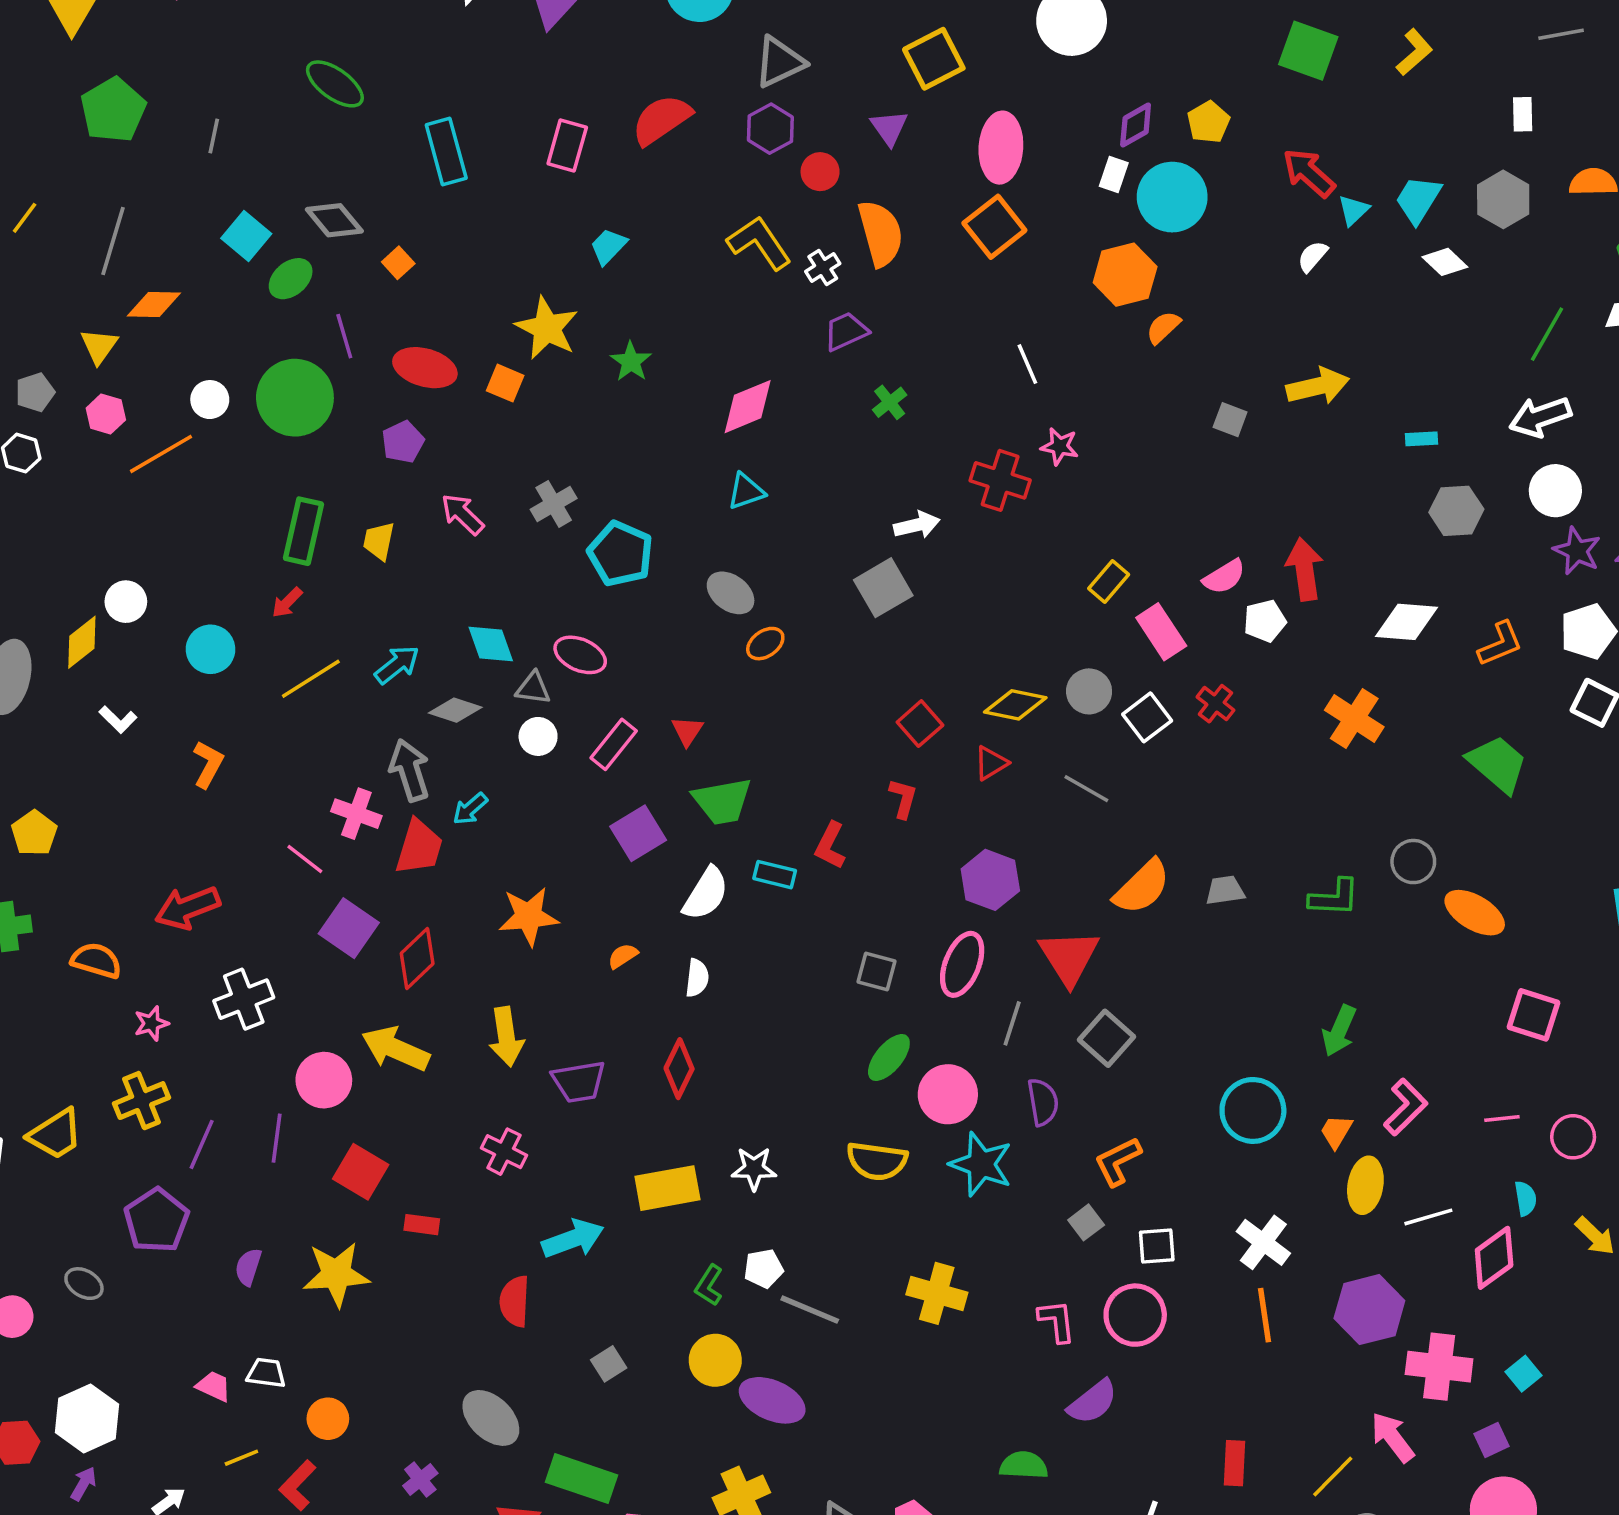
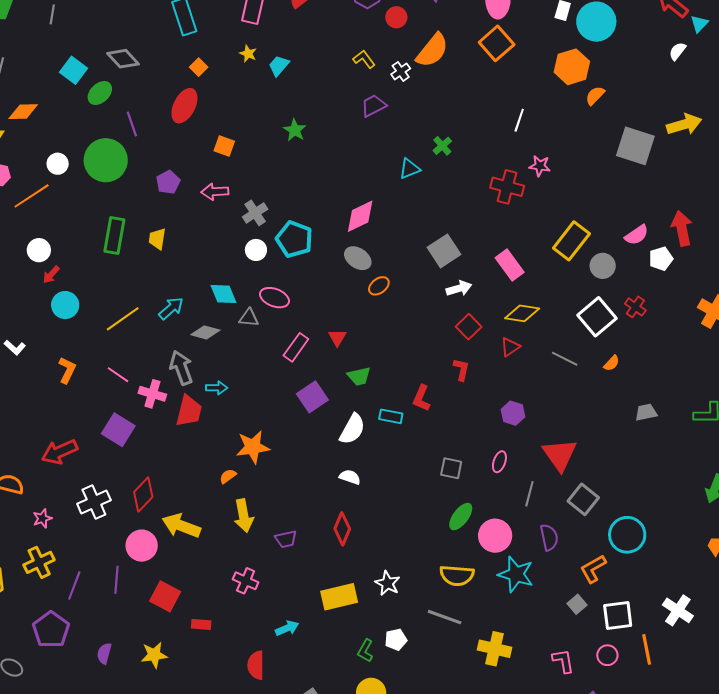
orange semicircle: (881, 233) -> (432, 50), turned 57
yellow L-shape: (759, 243) -> (364, 59), size x0.6
orange square: (398, 263) -> (199, 67), moved
yellow star: (547, 328) -> (248, 54), moved, size x0.5
purple trapezoid: (846, 331) -> (374, 106), moved
white line: (1027, 364) -> (519, 120), turned 45
red ellipse: (425, 368) -> (184, 106), moved, turned -76
pink diamond: (748, 407) -> (360, 216), moved
gray square: (1230, 420) -> (635, 146), size x2.0
cyan triangle: (746, 491) -> (410, 169), moved
pink arrow: (462, 514) -> (215, 192), moved, turned -44
white arrow: (917, 525) -> (459, 288), moved
yellow rectangle: (1109, 581) -> (571, 241), size x1.6
white circle: (126, 602) -> (39, 250), moved
red arrow: (287, 602) -> (51, 275), moved
pink rectangle: (1161, 632) -> (510, 265), moved
gray circle: (1089, 691) -> (603, 266), moved
white square: (1147, 717) -> (597, 317), size x1.4
white circle: (538, 736) -> (256, 250), moved
green trapezoid: (722, 801) -> (359, 376), size x0.7
cyan arrow: (470, 809) -> (217, 388), turned -135
pink line: (305, 859) -> (118, 375), moved
purple hexagon: (990, 880) -> (513, 413), size x0.7
orange semicircle: (1142, 887) -> (612, 363), moved, size x0.5
purple square: (349, 928) -> (118, 430), moved
orange semicircle: (623, 956) -> (228, 476), moved
red diamond: (417, 959) -> (143, 495), moved
pink ellipse: (962, 964) -> (499, 462), size x0.6
white semicircle: (697, 978) -> (350, 477), turned -75
purple trapezoid: (579, 1082) -> (286, 539), size x0.7
cyan circle: (1253, 1110) -> (627, 535), moved
white star: (754, 1169) -> (388, 583), turned 30
cyan arrow: (573, 1239) -> (287, 628), size x0.7
white square: (1157, 1246) -> (618, 616), size x1.4
yellow star: (336, 1274) -> (154, 655), size x0.7
gray line: (810, 1310) -> (445, 617), moved
pink circle: (1135, 1315) -> (607, 655), size x0.6
orange line: (1264, 1315) -> (647, 649), moved

